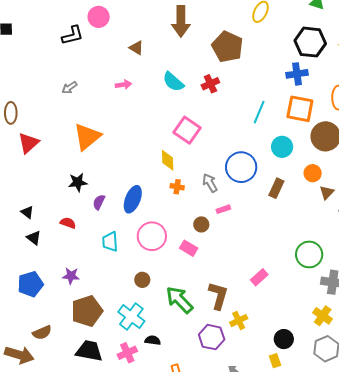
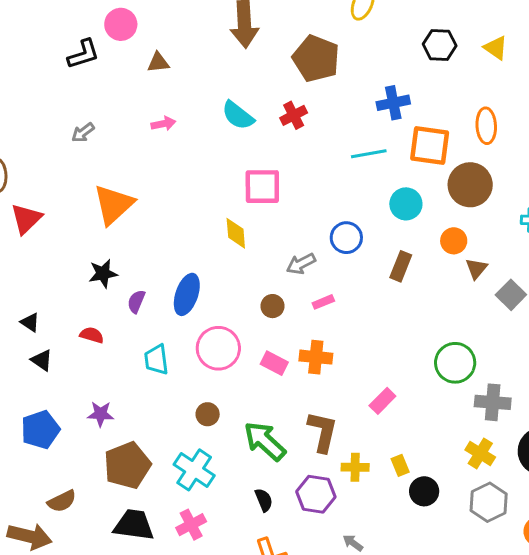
black hexagon: (310, 42) -> (440, 45), size x0.7
brown triangle: (136, 48) -> (158, 62), moved, turned -35
blue cross: (297, 74) -> (393, 103), moved
cyan line: (259, 112) -> (369, 154), turned 60
pink square: (187, 130) -> (262, 187), turned -32
blue circle: (241, 167) -> (346, 238), size x0.7
gray arrow: (210, 183) -> (301, 264), turned -84
orange cross: (177, 187) -> (316, 357), moved, size x1.5
brown circle: (201, 224) -> (272, 306), moved
yellow cross: (239, 321) -> (355, 467), turned 30
black semicircle: (153, 340) -> (264, 500), moved, turned 63
yellow rectangle: (275, 361) -> (400, 465), moved

